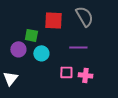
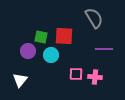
red square: (53, 20) -> (64, 36), moved
purple line: (78, 47) -> (104, 49), moved

